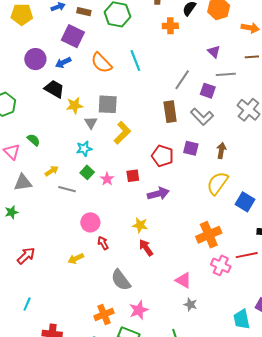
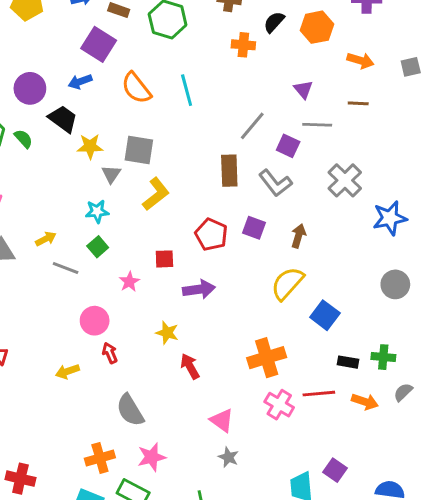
purple circle: (35, 59) -> (30, 88), moved
green semicircle: (34, 140) -> (23, 139), moved
pink star: (107, 179) -> (129, 282), moved
red arrow: (146, 248) -> (190, 366), moved

